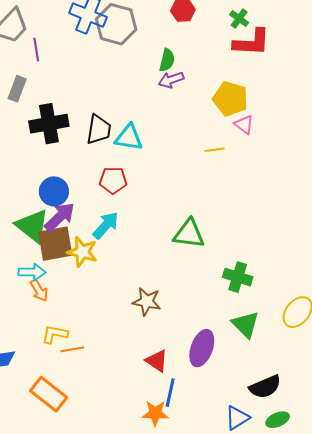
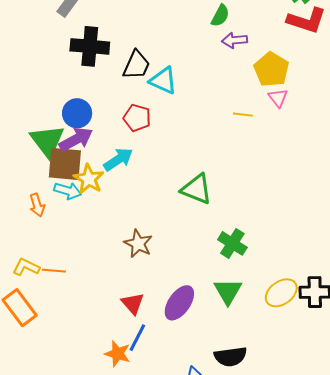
purple arrow: (171, 80) -> (235, 40), moved
cyan arrow: (32, 272) -> (68, 191), moved
yellow L-shape: (55, 334) -> (26, 267), moved

